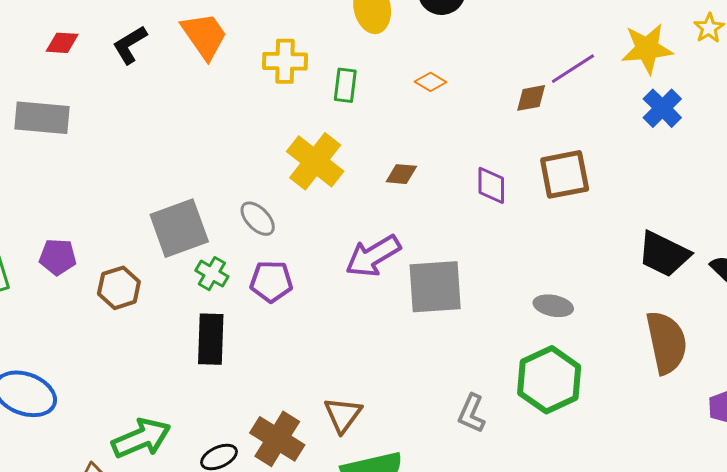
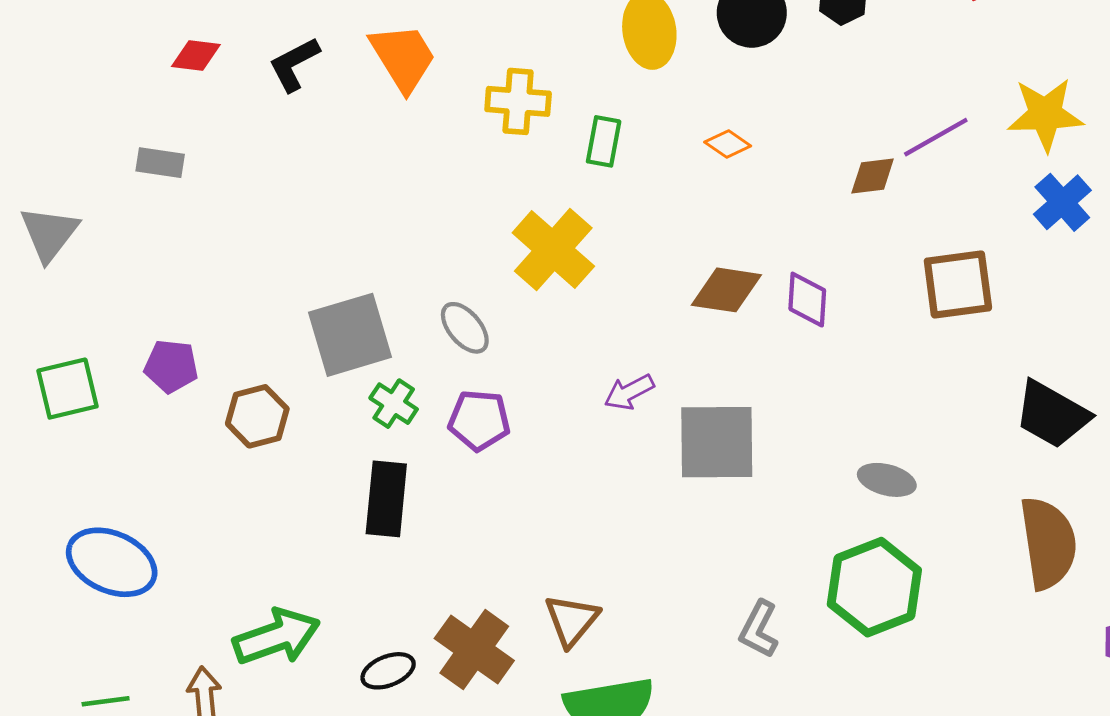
gray rectangle: (42, 118) -> (160, 163), size x0.6
brown diamond: (401, 174) -> (726, 290), moved, size x1.5
brown square: (565, 174) -> (958, 285), moved
purple arrow: (373, 256) -> (629, 392), size x0.6

